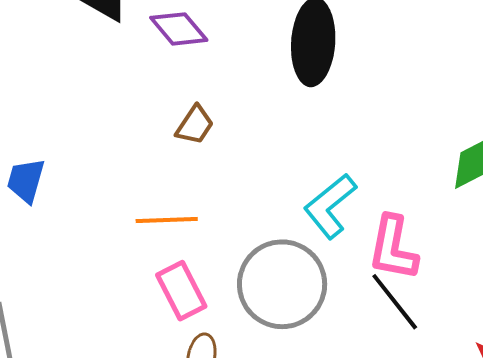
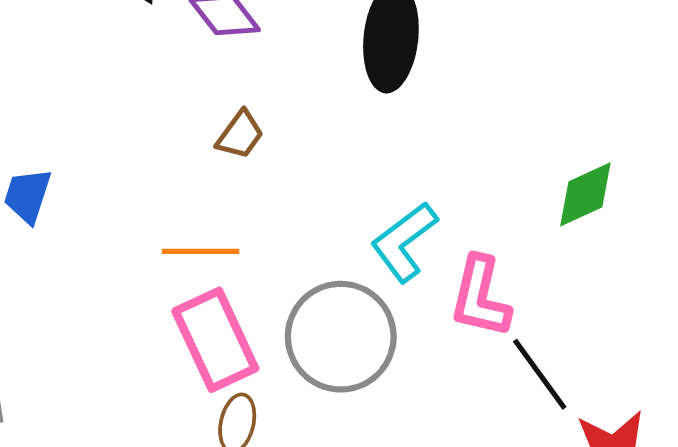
pink rectangle: (181, 291) -> (215, 340), size x1.4
black line: (395, 302) -> (540, 374), moved

